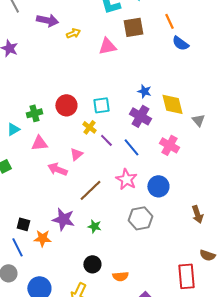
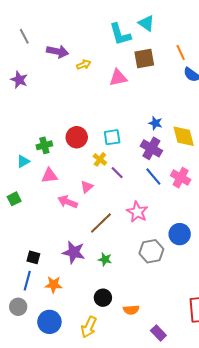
blue line: (131, 147) -> (153, 177), moved
blue circle: (158, 186) -> (180, 234), moved
orange star: (42, 238) -> (53, 285), moved
blue line: (17, 247) -> (27, 281), turned 42

